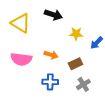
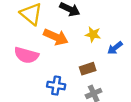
orange arrow: (51, 55) -> (56, 37), moved, size x1.5

